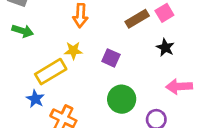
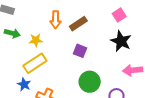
brown rectangle: (137, 19) -> (78, 24), moved
black star: (165, 48) -> (121, 41), size x1.5
yellow star: (73, 51) -> (36, 40), moved

